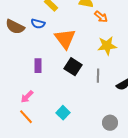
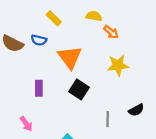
gray line: (98, 76) -> (108, 119), moved
pink arrow: (27, 97) -> (26, 124), turned -80

